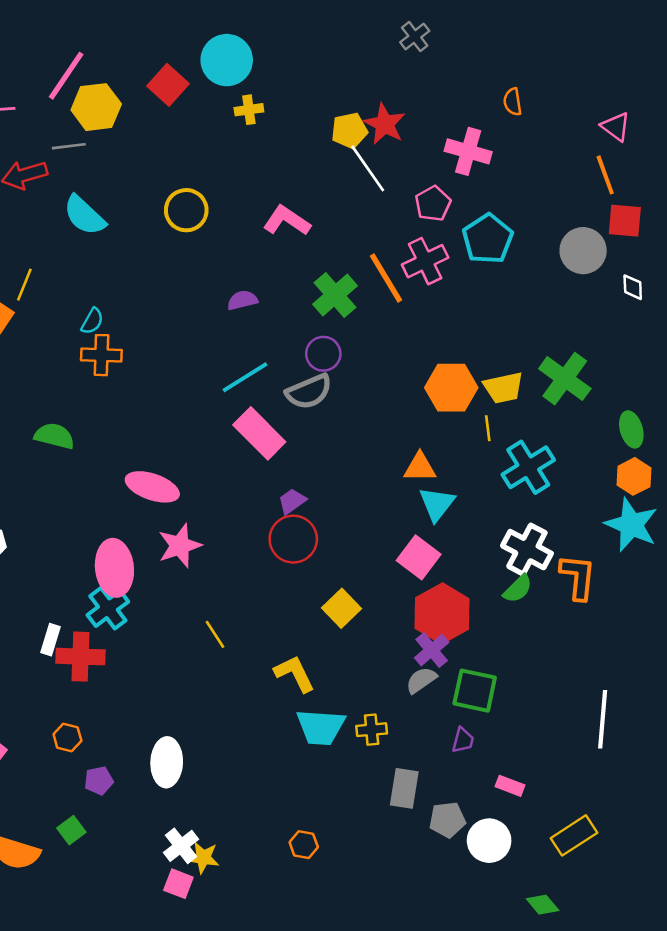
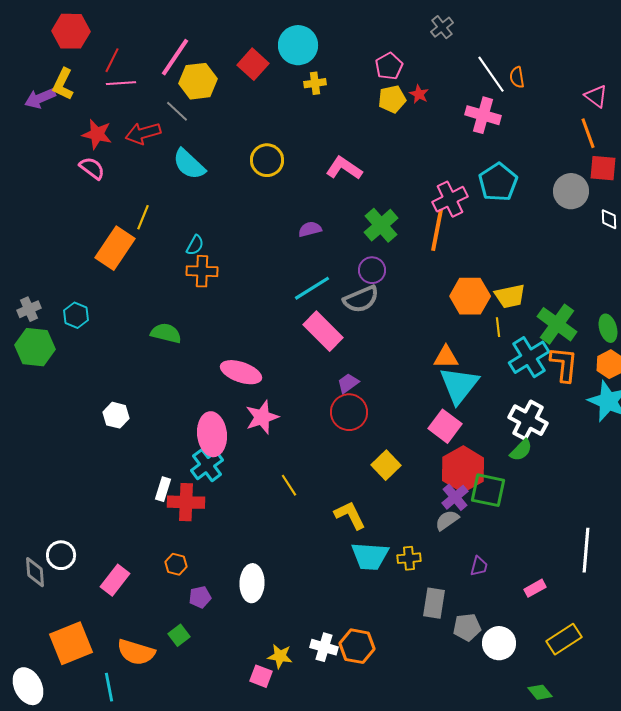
red star: (385, 124) -> (419, 94), size x0.6
gray line: (69, 146) -> (177, 111), turned 50
white line: (368, 168) -> (491, 74), moved
pink pentagon: (433, 204) -> (389, 66), moved
orange line: (386, 278) -> (437, 230), moved, turned 42
green cross: (565, 379) -> (557, 324), moved
cyan triangle: (437, 504) -> (459, 385), size x1.4
orange L-shape: (578, 577) -> (564, 364), moved
green square: (475, 691) -> (488, 490), moved
pink rectangle: (510, 786) -> (535, 588), moved, turned -50
orange hexagon: (304, 845) -> (357, 646), size x1.6
white cross: (181, 846) -> (324, 647), moved, turned -36

